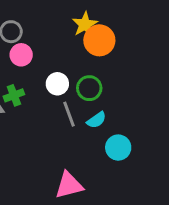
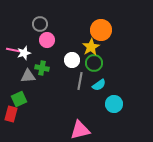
yellow star: (85, 24) -> (91, 47), moved
green cross: (14, 95) -> (42, 68), turned 32
gray line: (69, 114) -> (80, 81), turned 30

